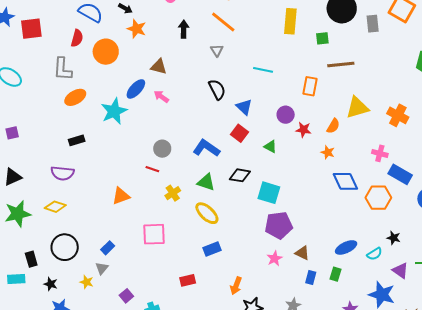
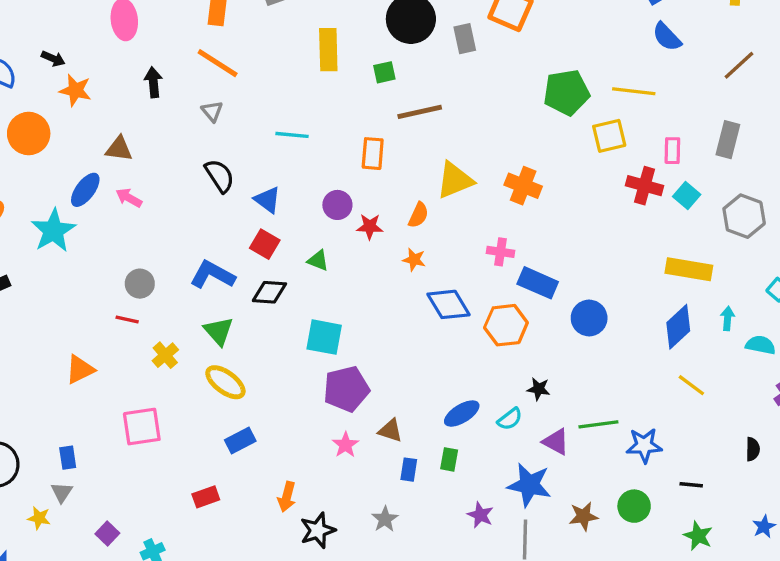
black diamond: (240, 175) -> (269, 292), moved
green triangle: (206, 182) -> (219, 331), turned 36
blue rectangle: (108, 248) -> (68, 458), turned -48

